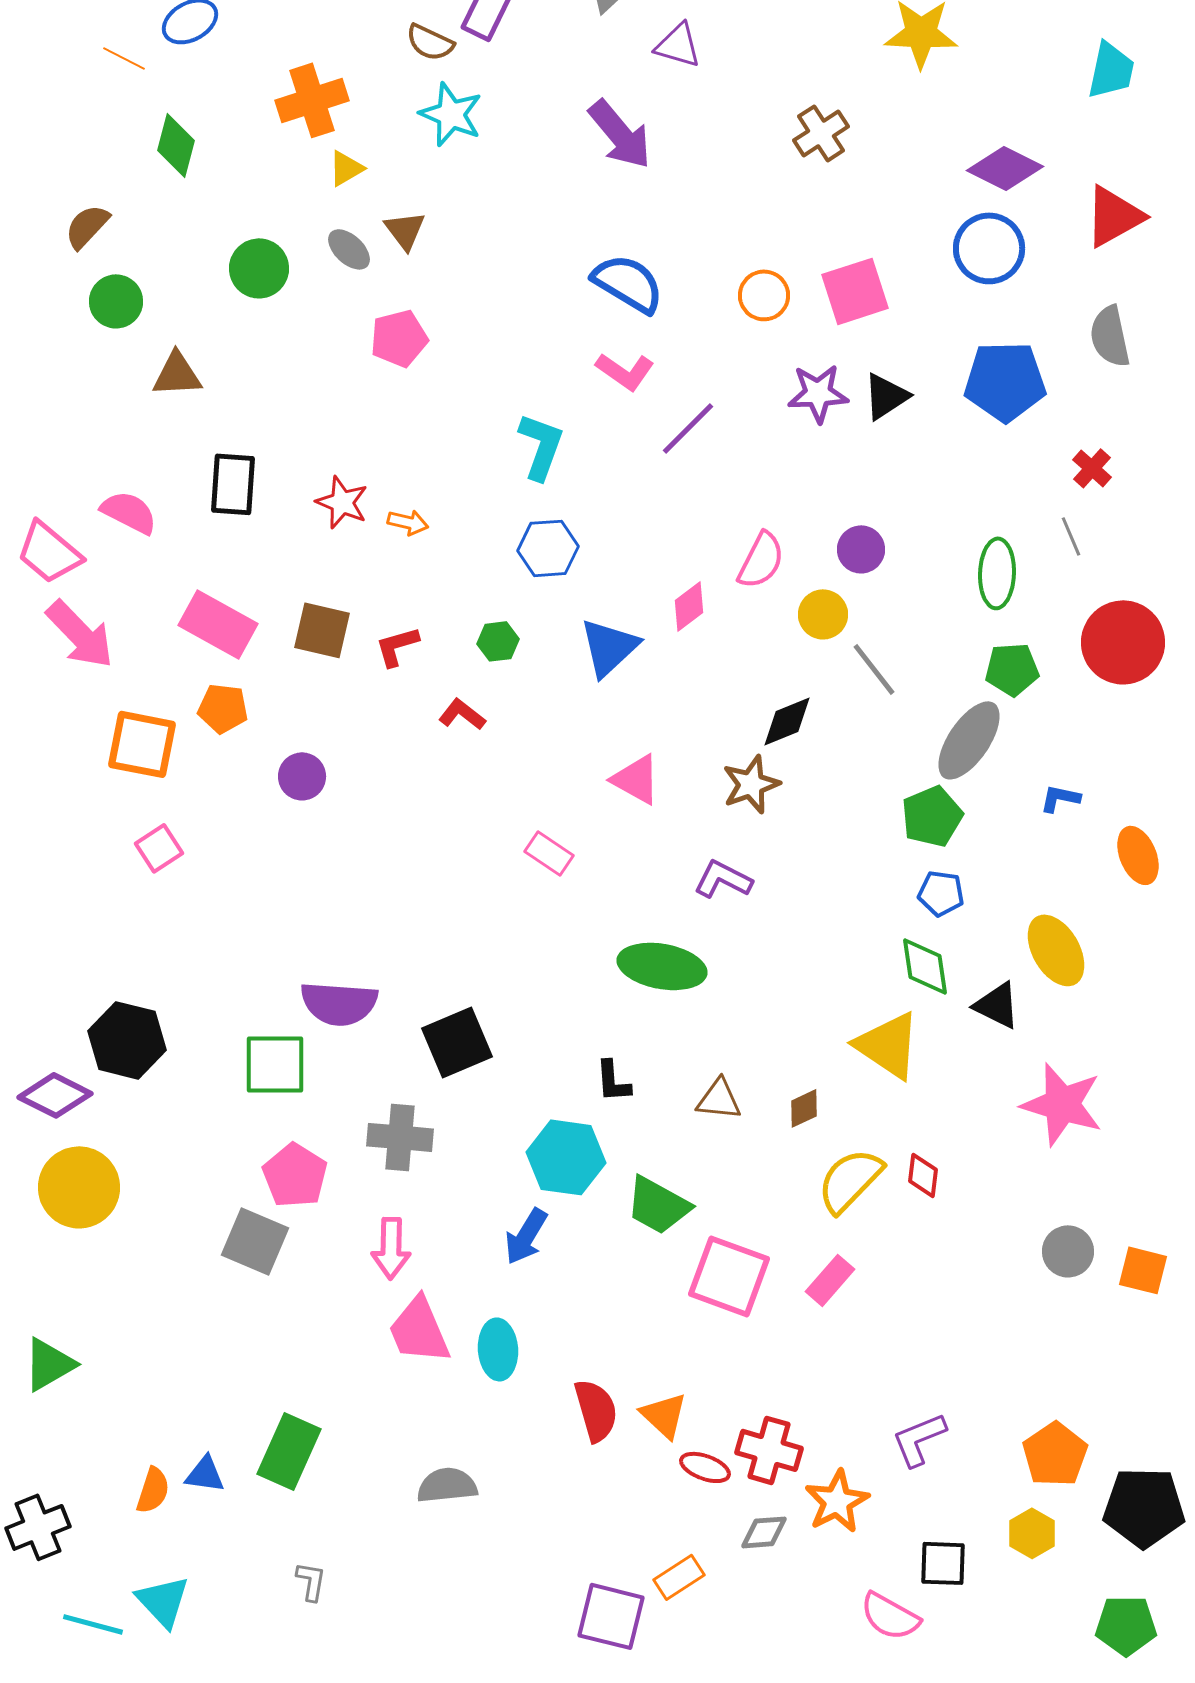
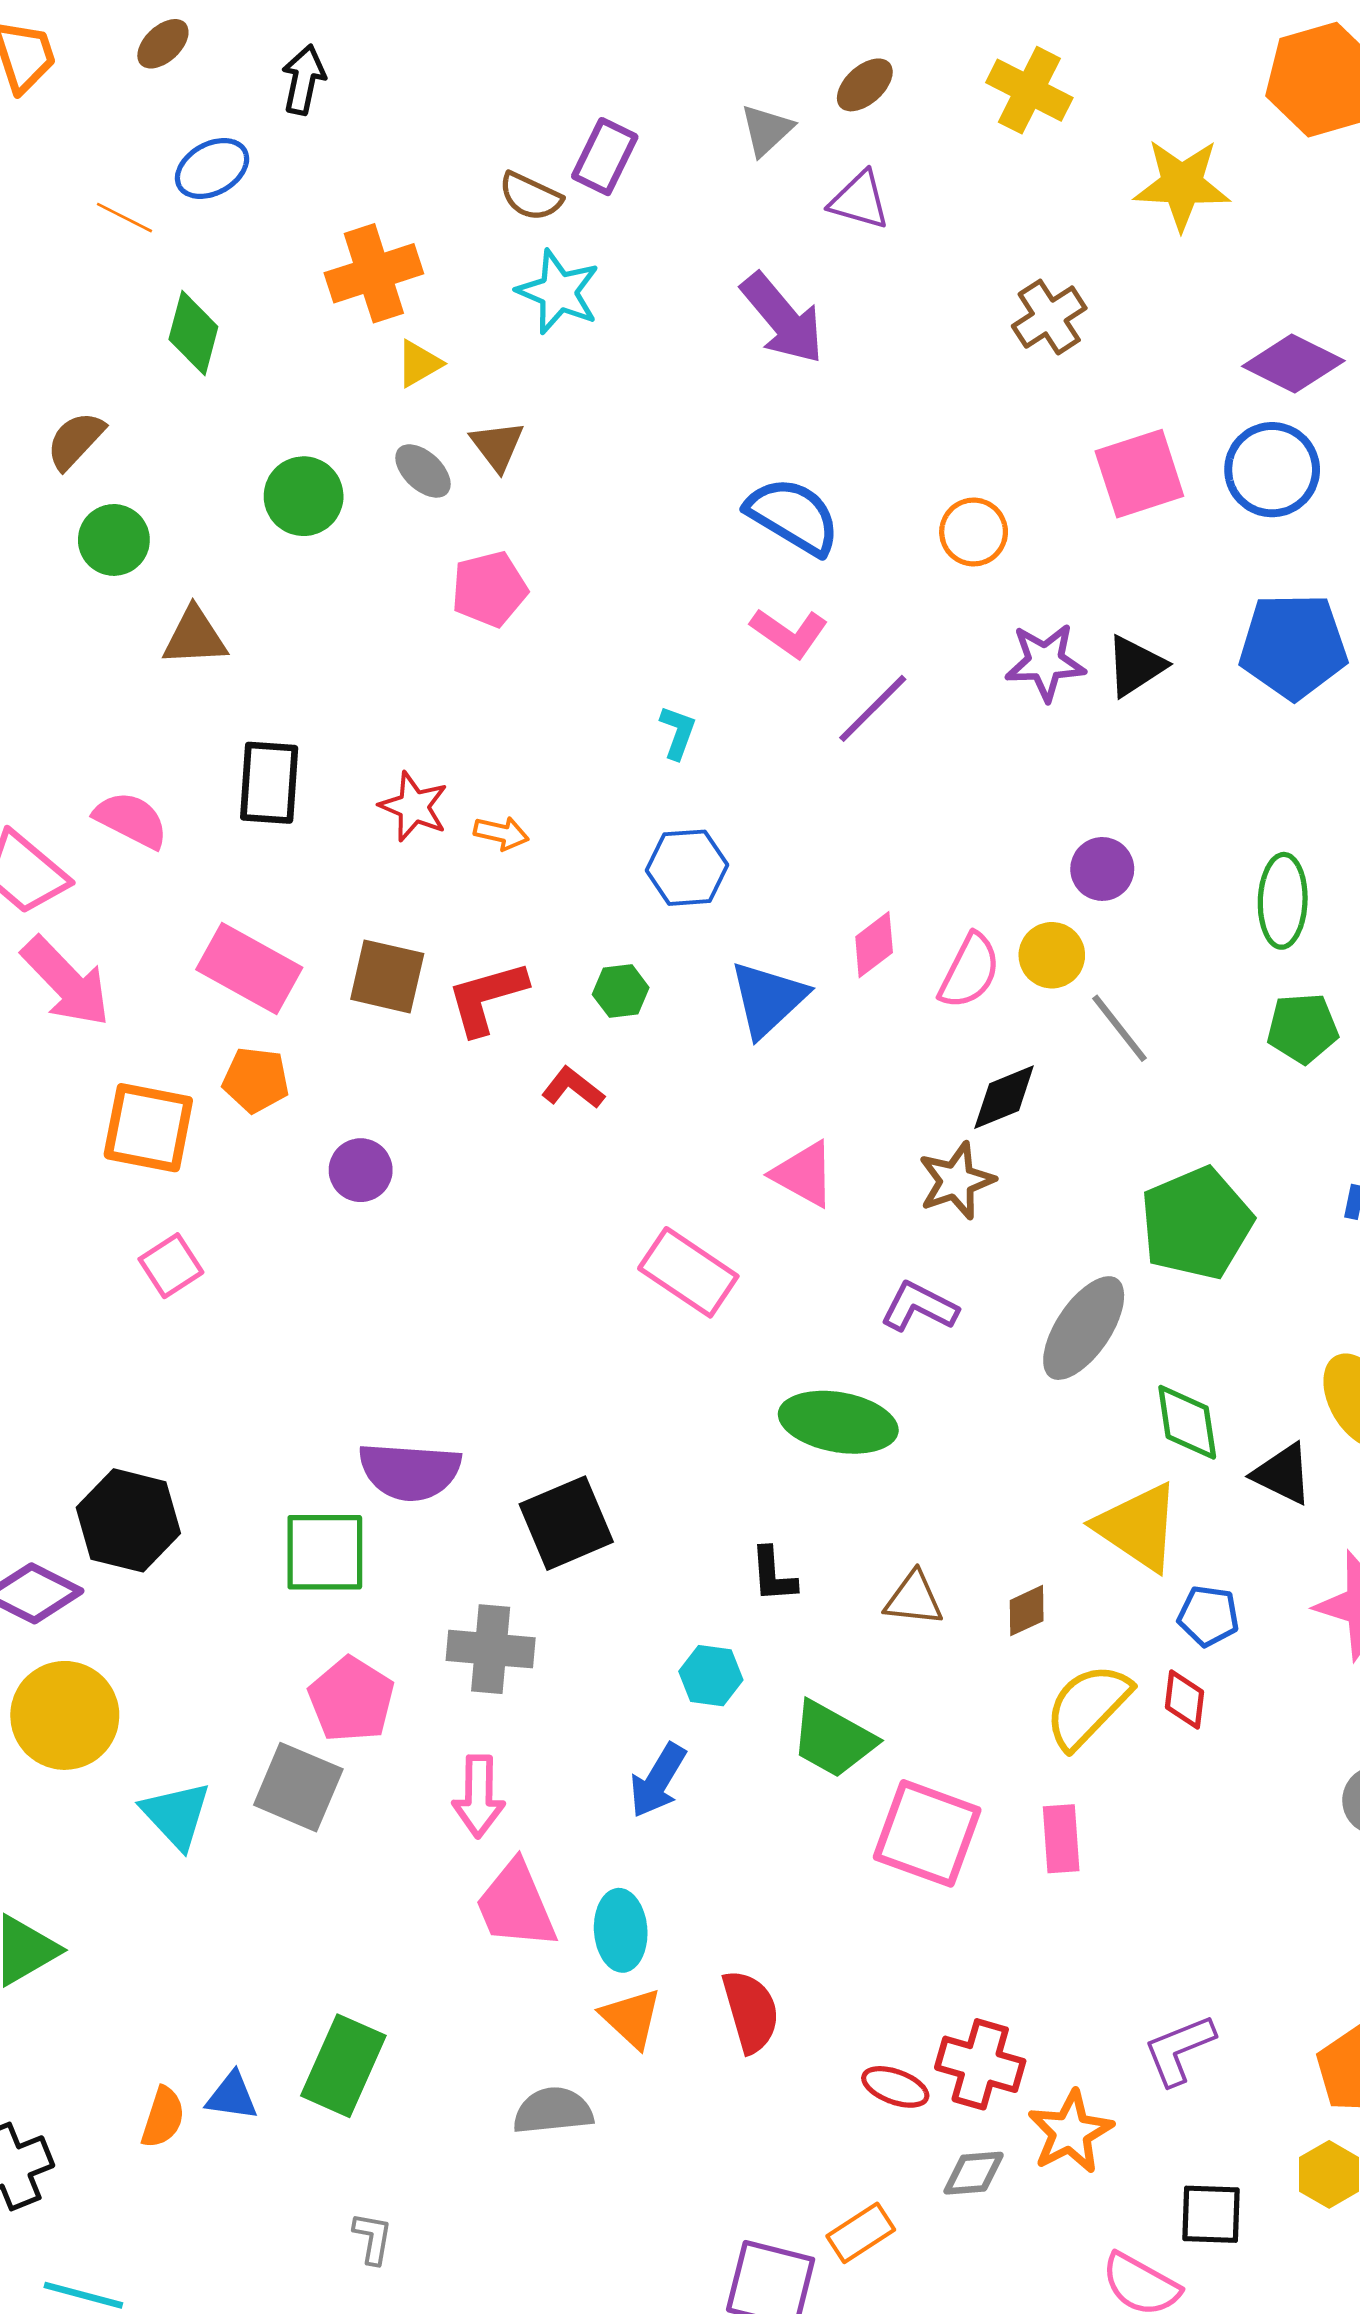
pink square: (855, 291) -> (1139, 474), moved
cyan L-shape: (541, 446) -> (678, 732), size x0.6
pink semicircle: (761, 560) -> (970, 971), moved
red L-shape: (397, 646) -> (487, 998), size x1.4
gray ellipse: (969, 740) -> (1084, 1328), moved
green pentagon: (932, 816) -> (1196, 1223), size x1.4
pink rectangle: (549, 853) -> (688, 1272), size x1.5
blue pentagon: (941, 893) -> (1208, 1616), moved
cyan hexagon: (566, 1157) -> (711, 1676), size x0.6
pink rectangle: (830, 1280) -> (1061, 1839), turned -45
orange triangle: (664, 1415) -> (631, 2018), moved
cyan triangle: (163, 1601) -> (176, 1815), moved

